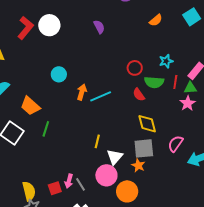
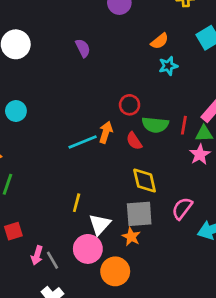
cyan star: (166, 61) -> (168, 66), moved
cyan circle: (59, 74) -> (16, 111), moved
orange arrow: (82, 92) -> (106, 132), moved
red square: (55, 188) -> (13, 231), moved

